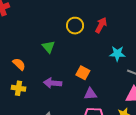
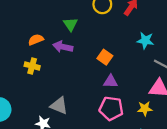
orange semicircle: (19, 64) -> (36, 40), turned -72
purple arrow: (53, 83) -> (63, 47), moved

